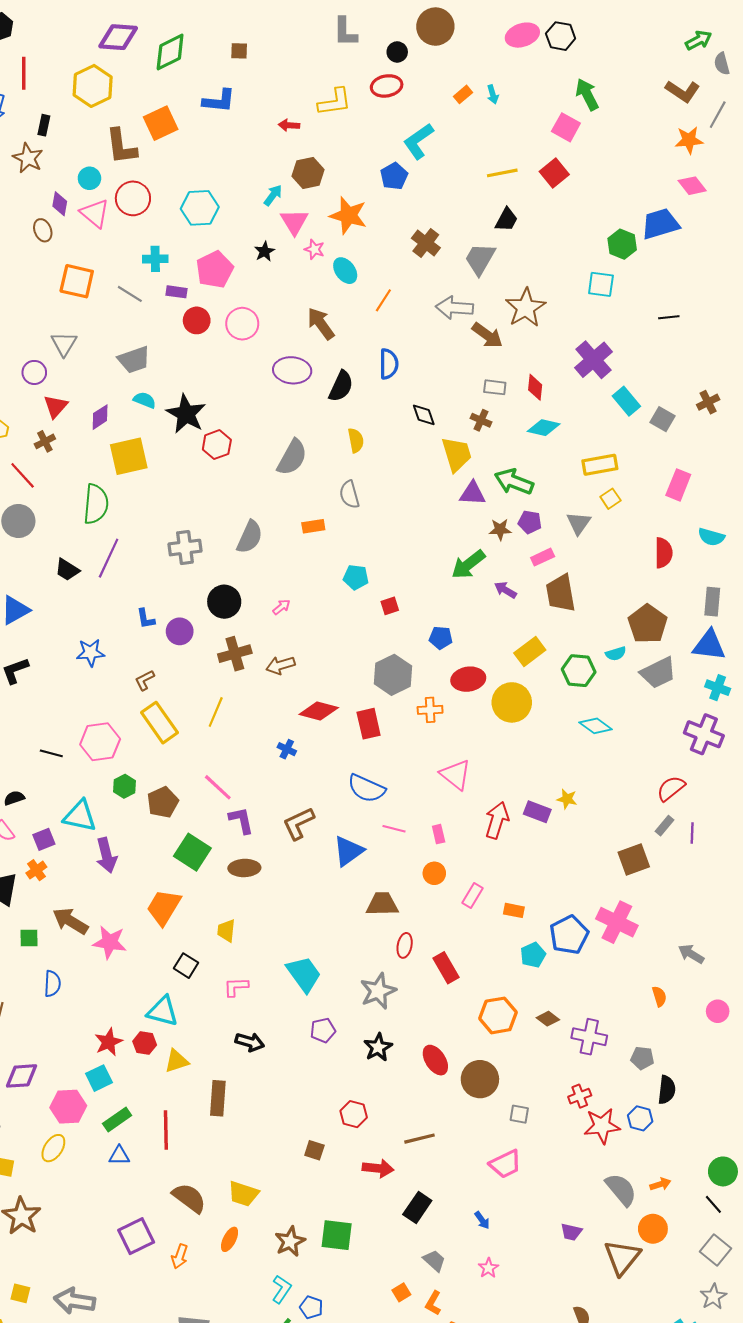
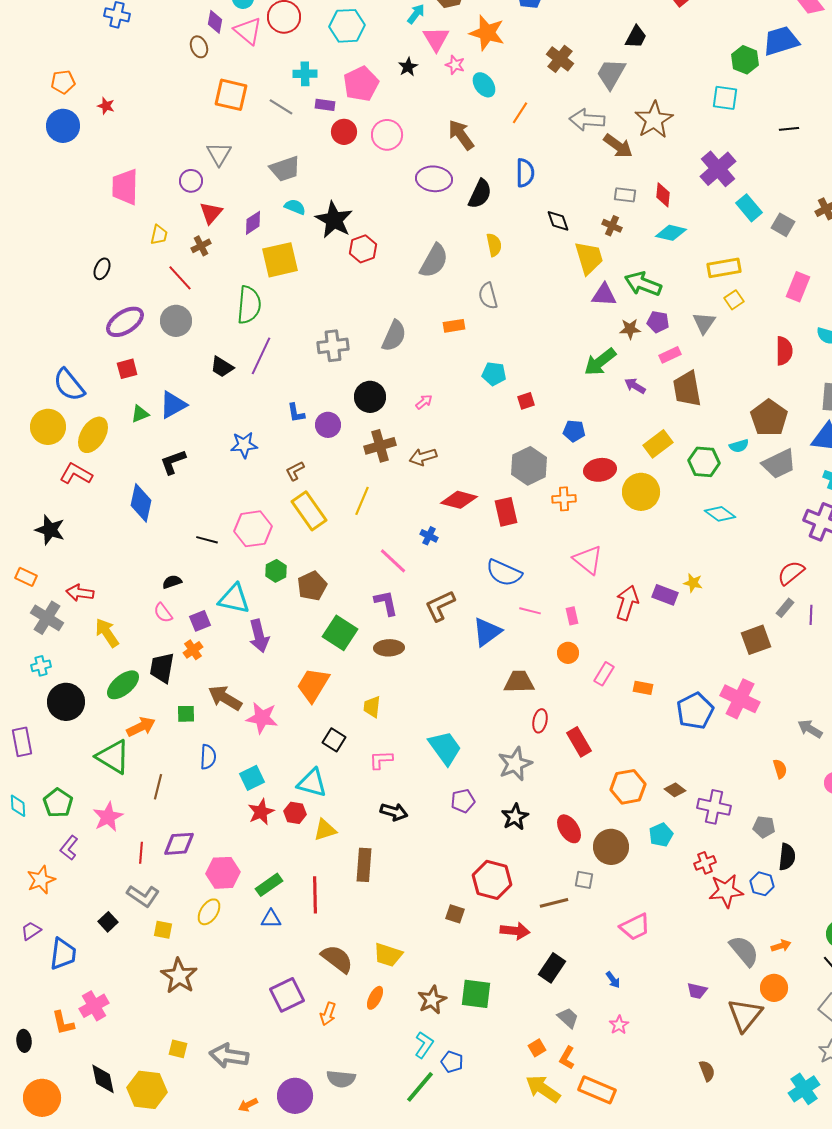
pink line: (218, 787) -> (393, 561), moved
cyan pentagon: (533, 955) -> (661, 835), moved
cyan square: (99, 1078) -> (252, 778), moved
red hexagon: (354, 1114) -> (492, 880), size x1.5
gray square: (519, 1114) -> (584, 880), moved

